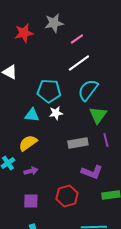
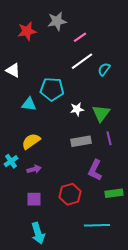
cyan semicircle: (88, 90) -> (104, 69), moved, size x0.6
white star: (56, 113) -> (77, 109), moved
cyan triangle: (32, 115) -> (29, 104), moved
purple L-shape: (92, 172) -> (95, 170), turned 95

